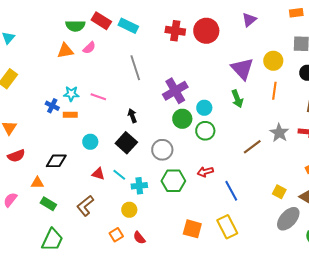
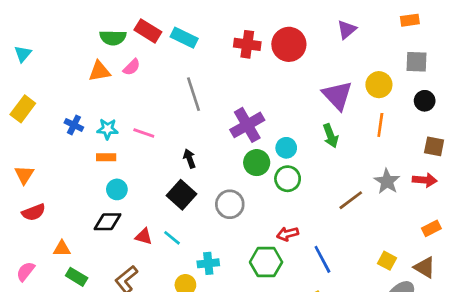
blue cross: (52, 106) -> (74, 125), moved
cyan circle: (90, 142) -> (117, 189), moved
black diamond: (56, 161) -> (108, 222), moved
green hexagon: (173, 181) -> (266, 262), moved
cyan cross: (139, 186) -> (208, 263), moved

